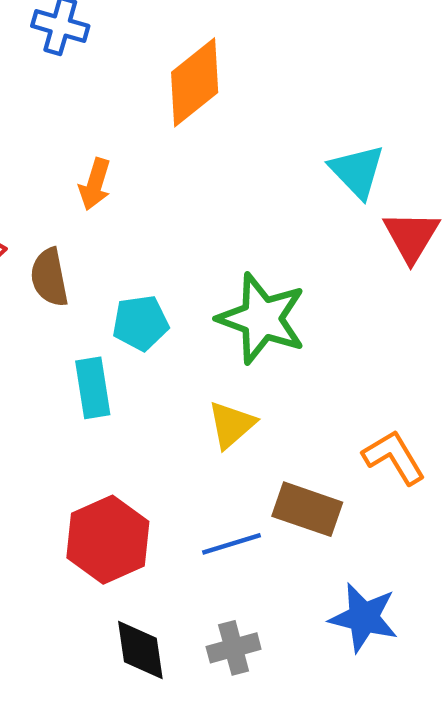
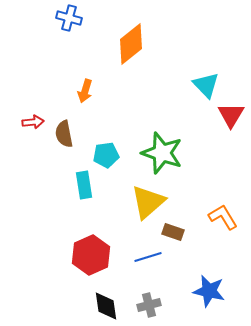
yellow triangle: (231, 425) -> (148, 202), size x1.5
brown rectangle: (307, 509) -> (173, 232), moved, size x0.7

